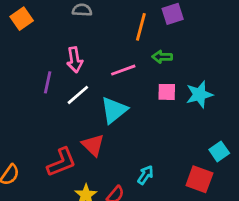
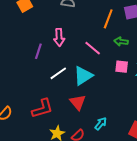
pink line: (123, 70) -> (93, 48), turned 54
white line: (78, 95) -> (58, 73), moved
red triangle: (93, 145) -> (78, 102), moved

